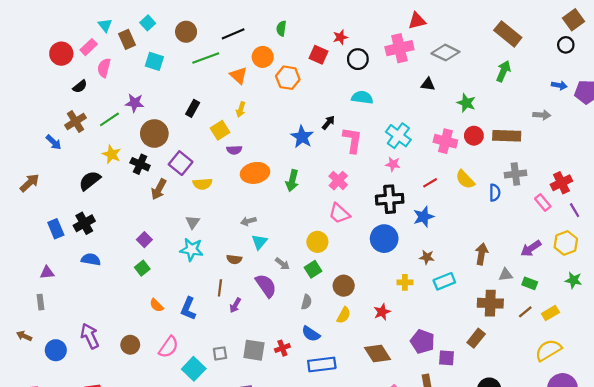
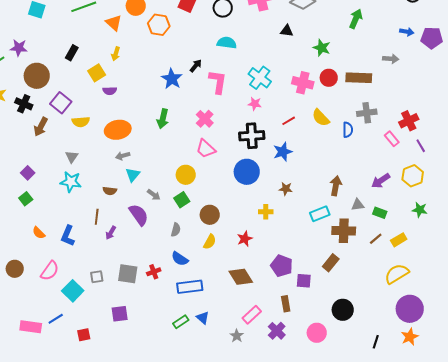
orange ellipse: (255, 173) -> (118, 130), moved
cyan rectangle: (444, 281) -> (320, 214), moved

